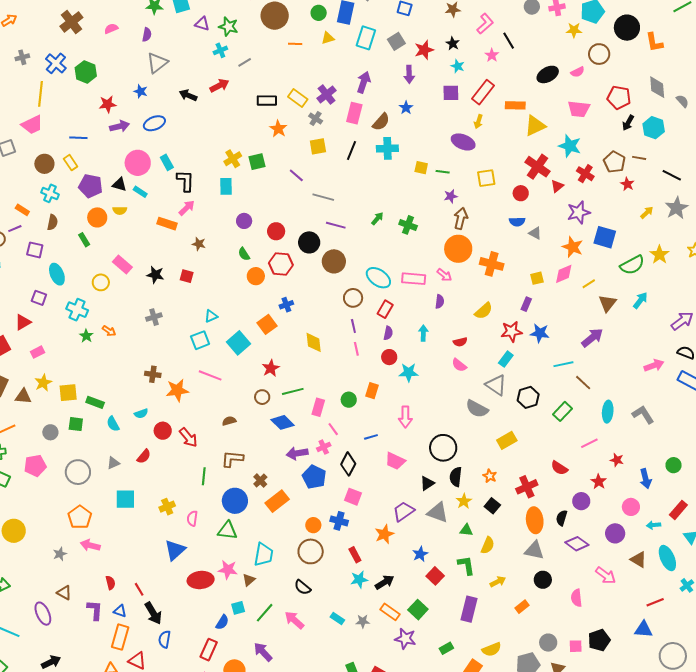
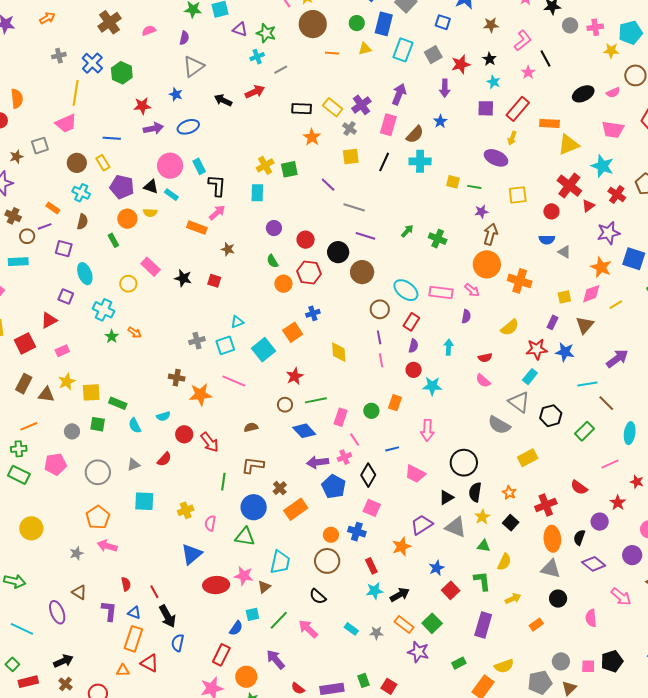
brown triangle: (607, 303) -> (585, 325), moved
gray cross: (154, 317) -> (197, 341), moved

